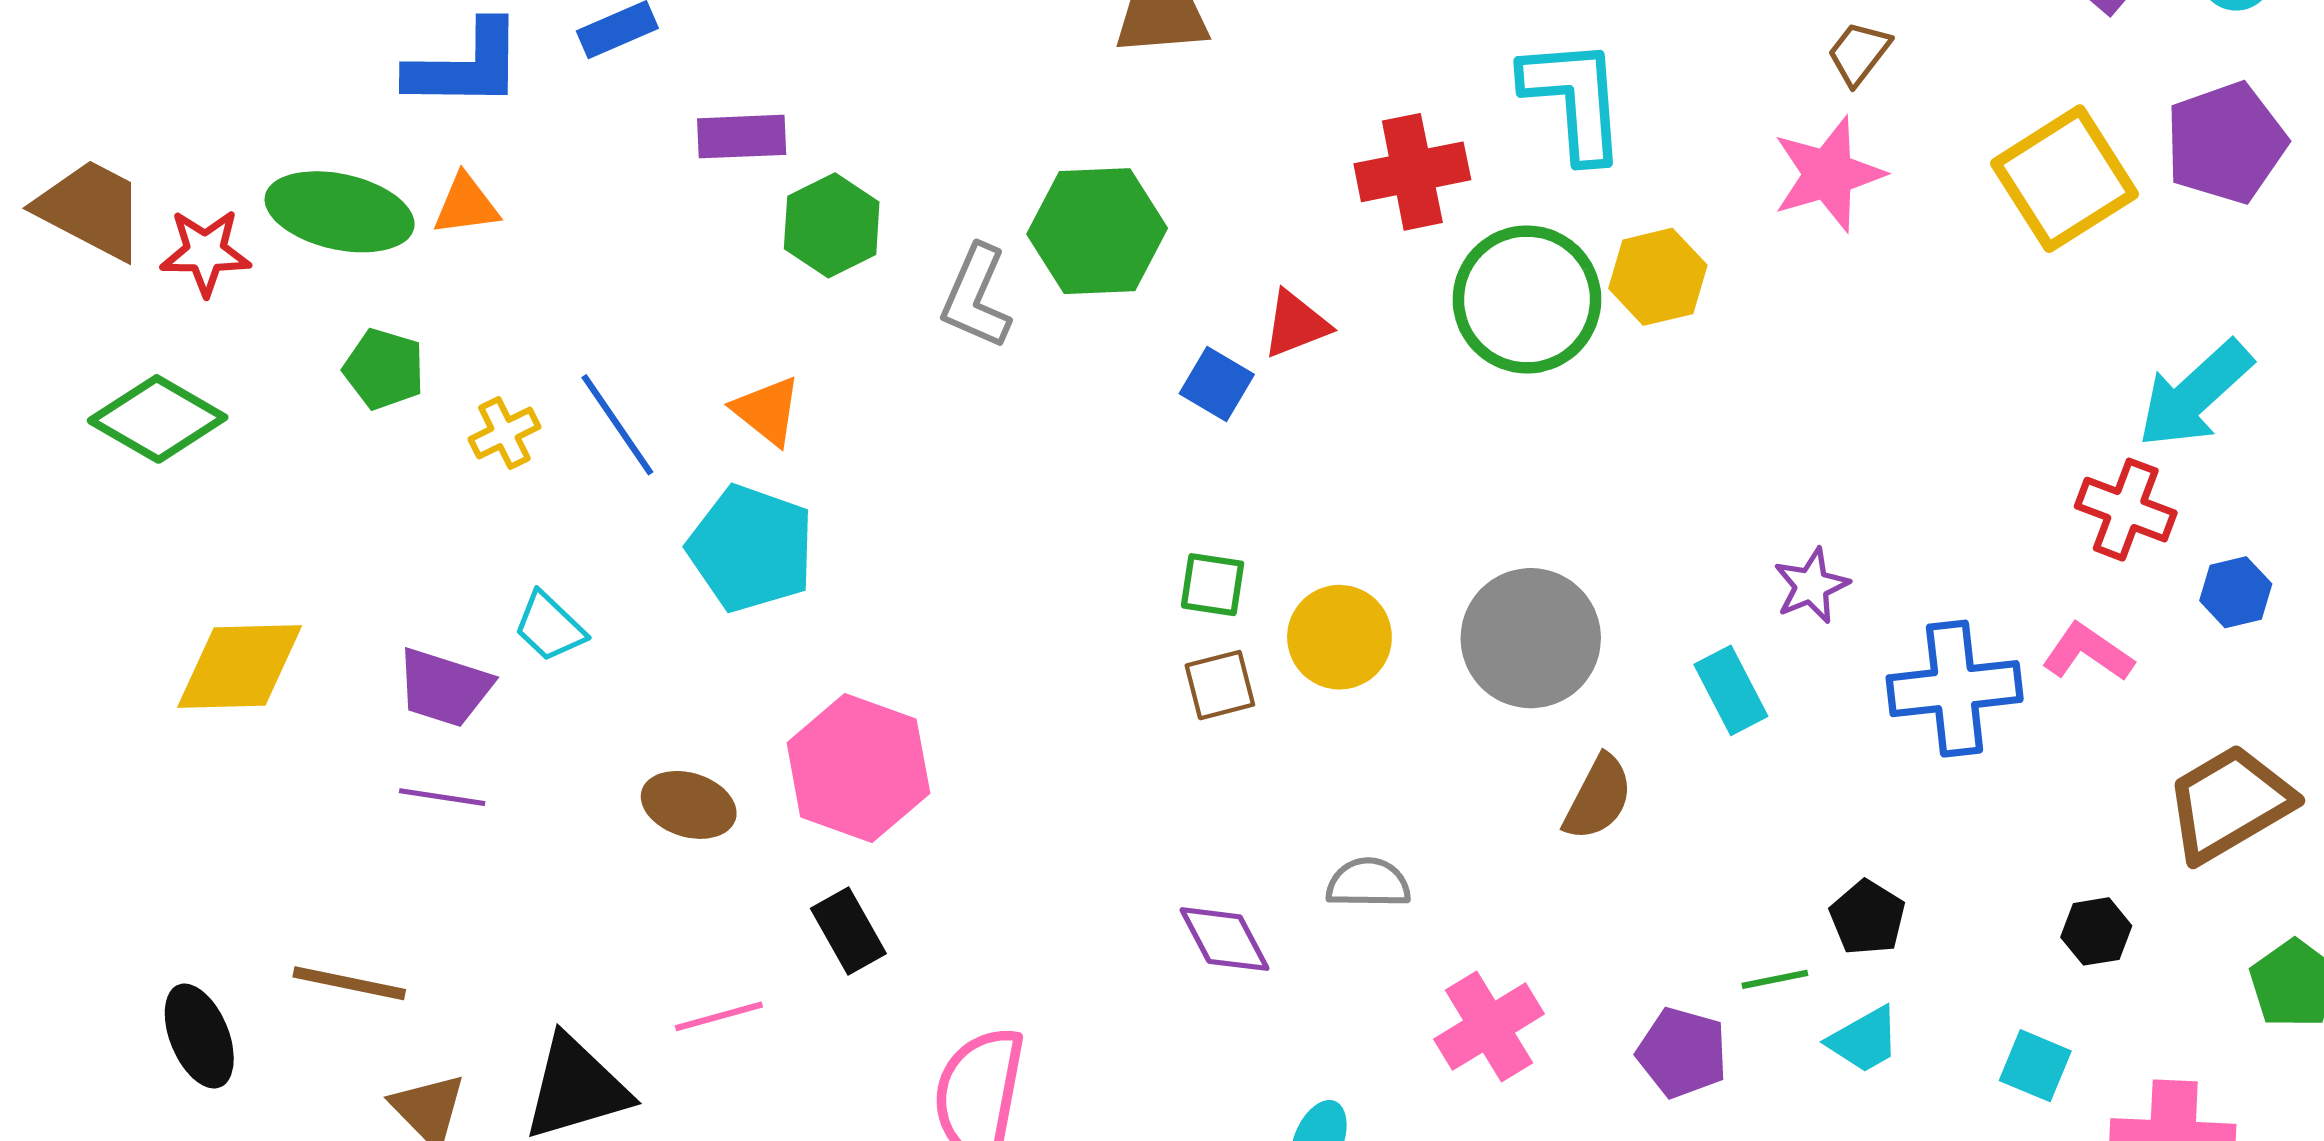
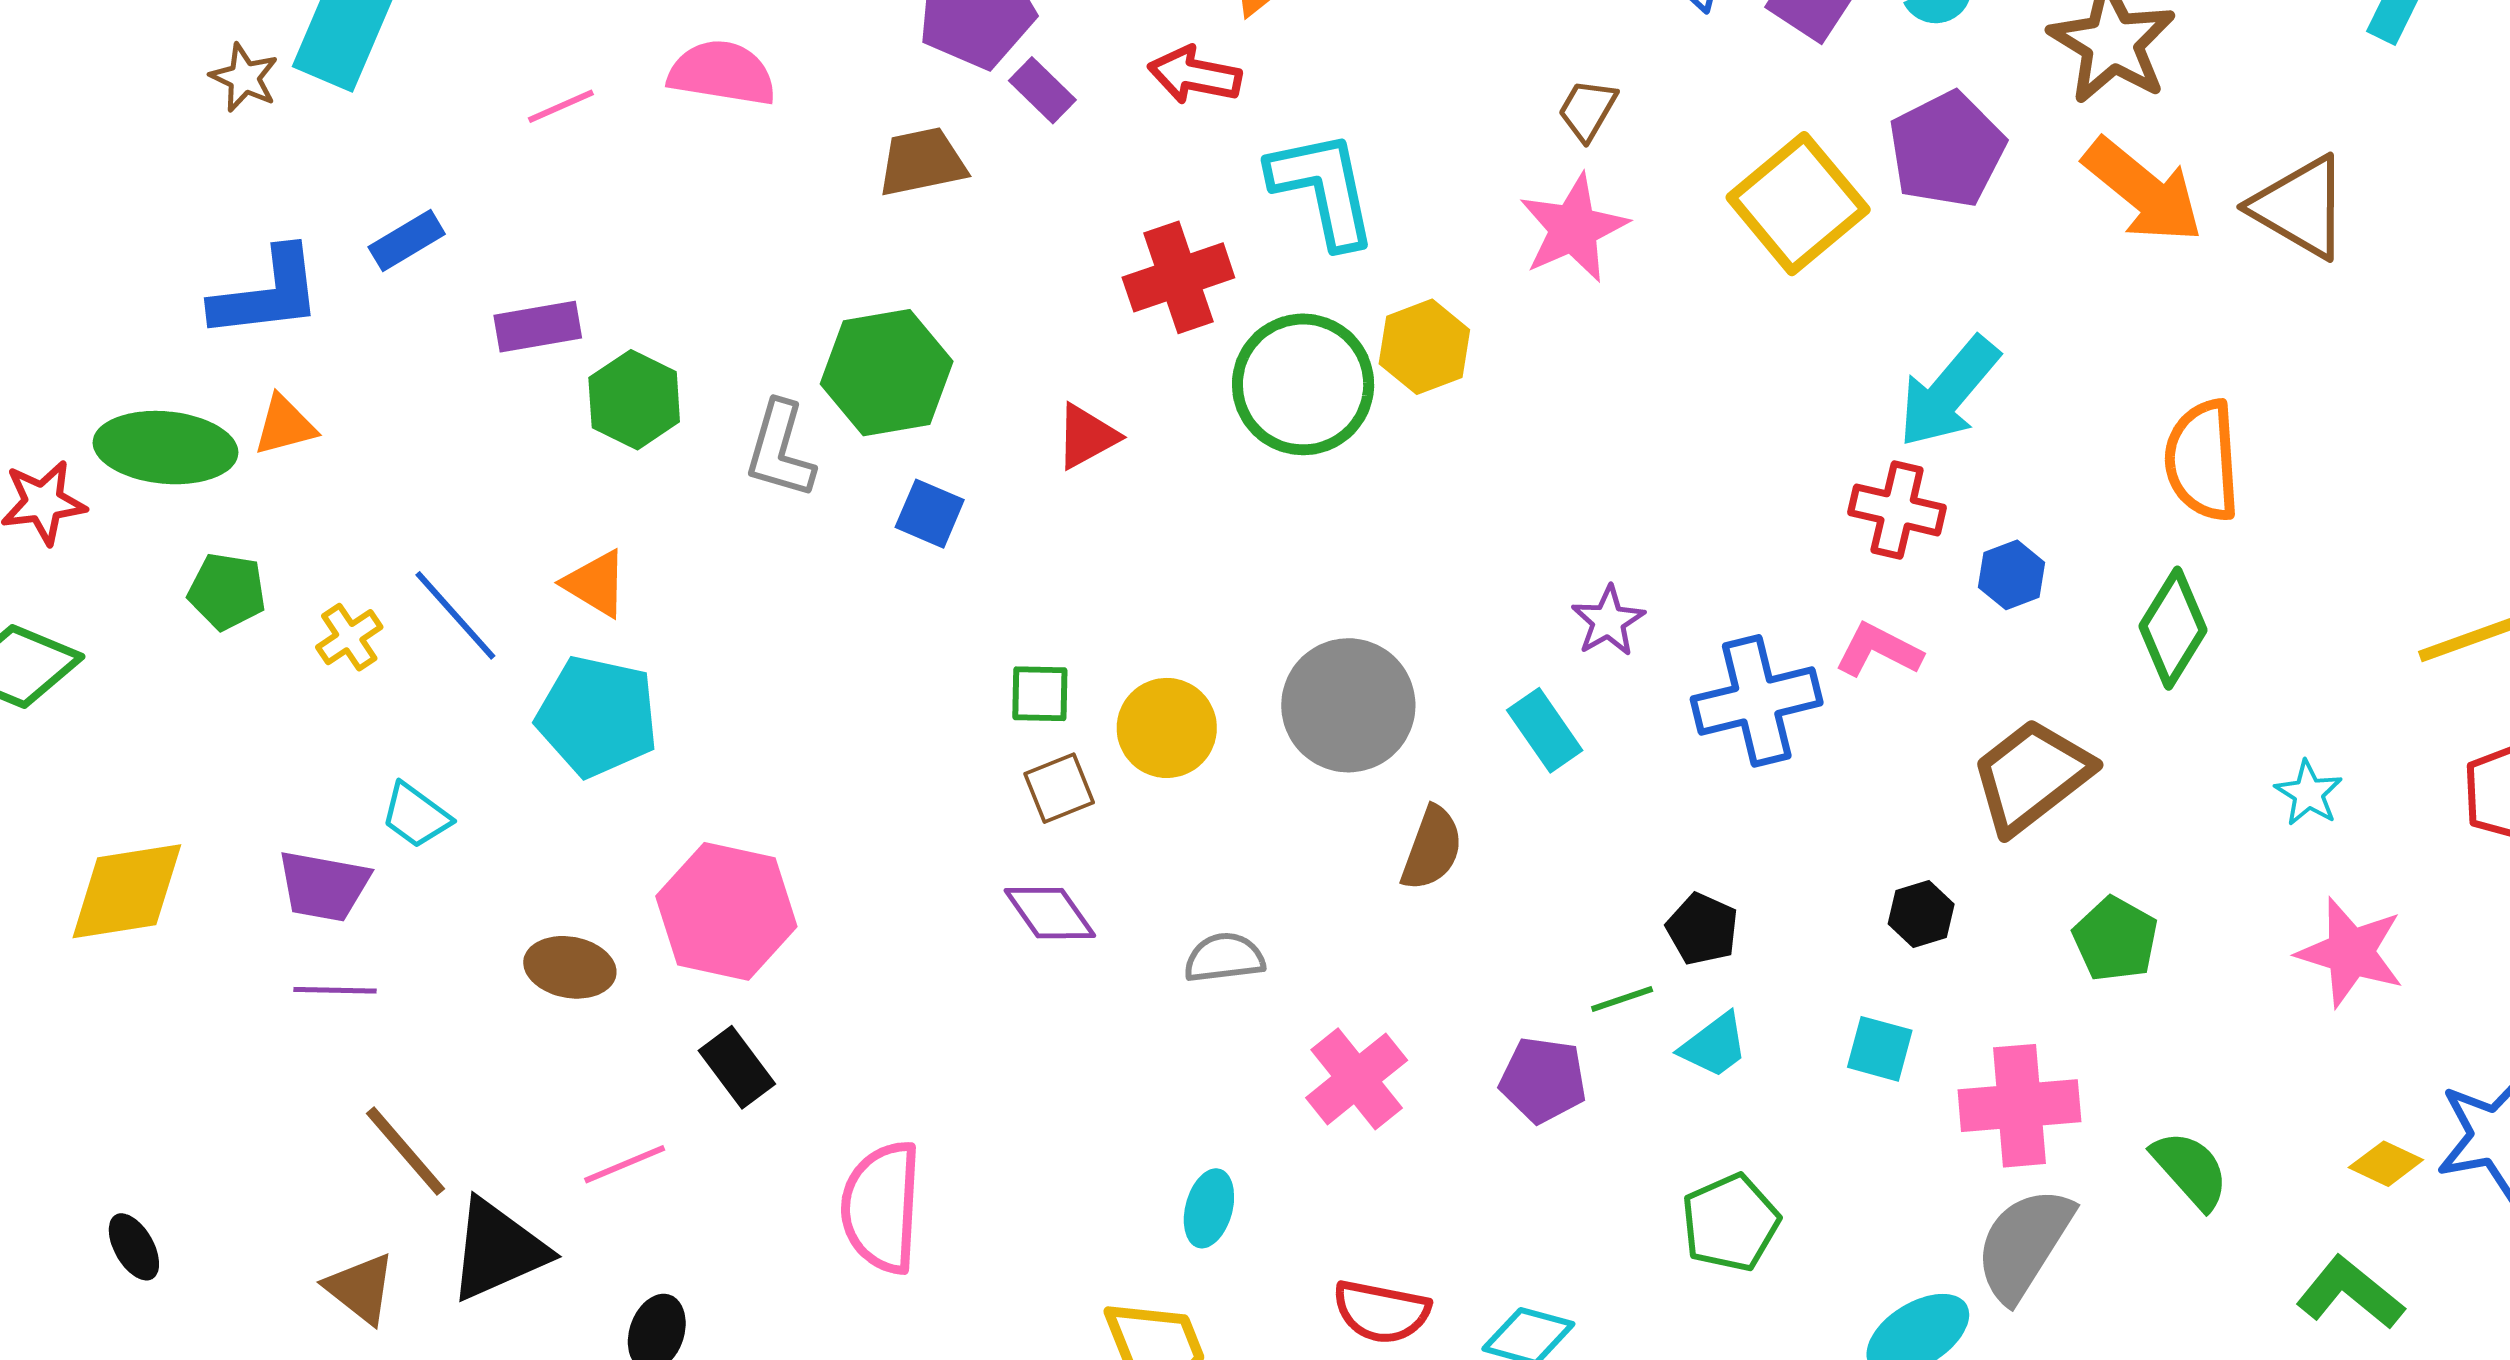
blue square: (1217, 384) -> (930, 514), moved
purple diamond: (1224, 939) -> (1050, 913), moved
brown line: (349, 983) -> (405, 1151), moved, turned 45
black ellipse: (199, 1036) -> (134, 1247), size x0.7

